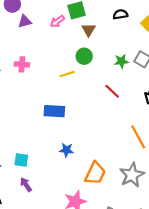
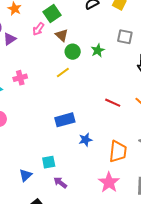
brown triangle: (89, 30) -> (62, 35), moved
green star: (121, 61) -> (98, 50), moved
red line: (112, 91) -> (113, 103), moved
blue rectangle: (54, 111) -> (65, 120), moved

